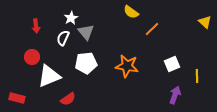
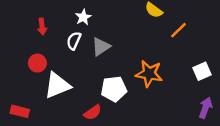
gray triangle: (86, 32) -> (101, 47), moved, turned 36
white pentagon: (86, 63) -> (114, 89), moved
red semicircle: (68, 99) -> (93, 112), moved

